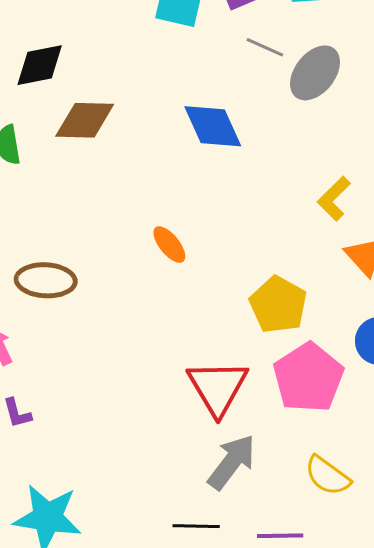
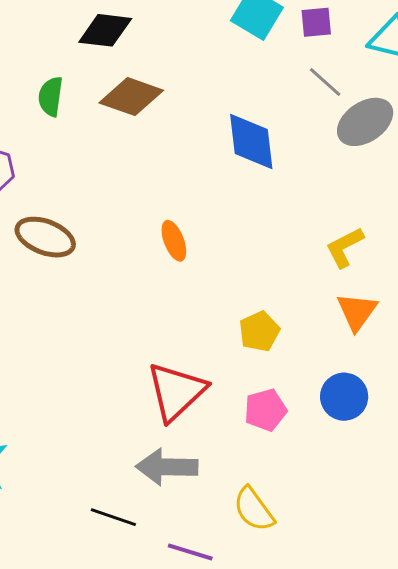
yellow pentagon: (278, 305) -> (259, 331), size x0.7
pink pentagon: (308, 378) -> (266, 410), size x0.6
gray arrow: (232, 462) -> (167, 467), turned -144

